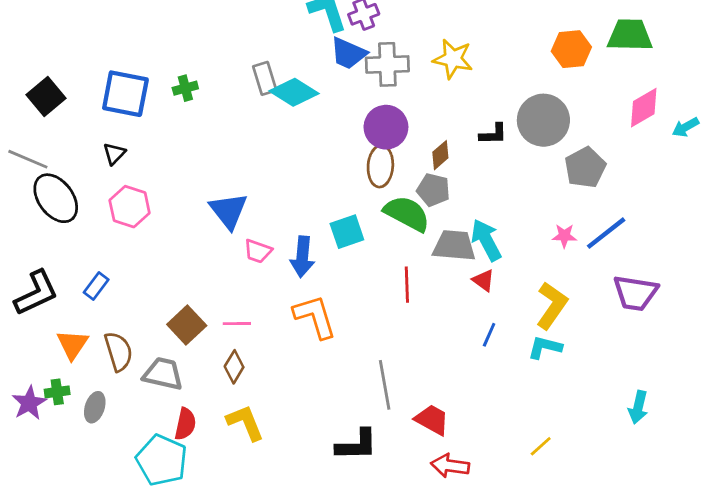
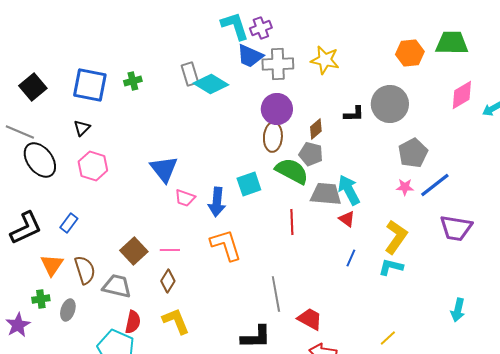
gray pentagon: (585, 168) -> (413, 153), moved
purple star: (29, 403) -> (18, 325), moved

